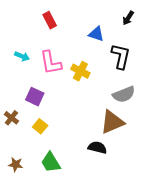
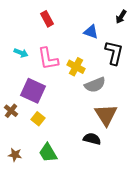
gray semicircle: (124, 94) -> (95, 85), moved
purple square: (35, 97) -> (33, 91), size x1.4
brown triangle: (112, 122) -> (106, 115), turned -40

